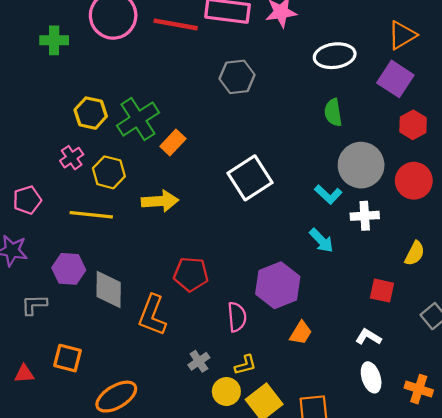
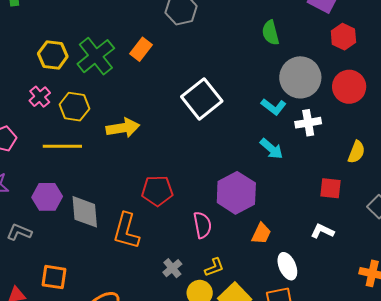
orange rectangle: (173, 142) -> (141, 49), moved
gray L-shape: (34, 305) -> (19, 232), turned 30
white ellipse: (371, 377) -> (287, 266), moved

